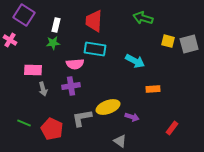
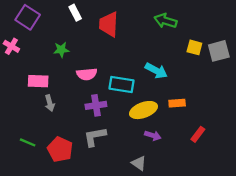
white rectangle: (56, 25) -> (75, 13), moved, turned -40
cyan rectangle: (95, 49) -> (121, 85), moved
purple cross: (71, 86) -> (96, 105), moved
yellow ellipse: (108, 107) -> (143, 110), moved
red rectangle: (172, 128) -> (198, 134), moved

